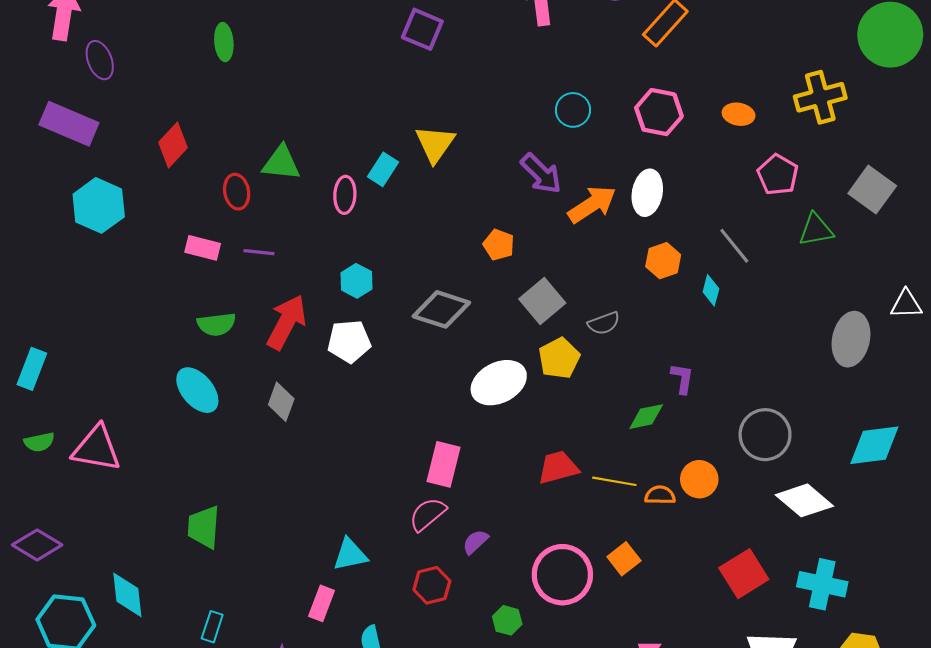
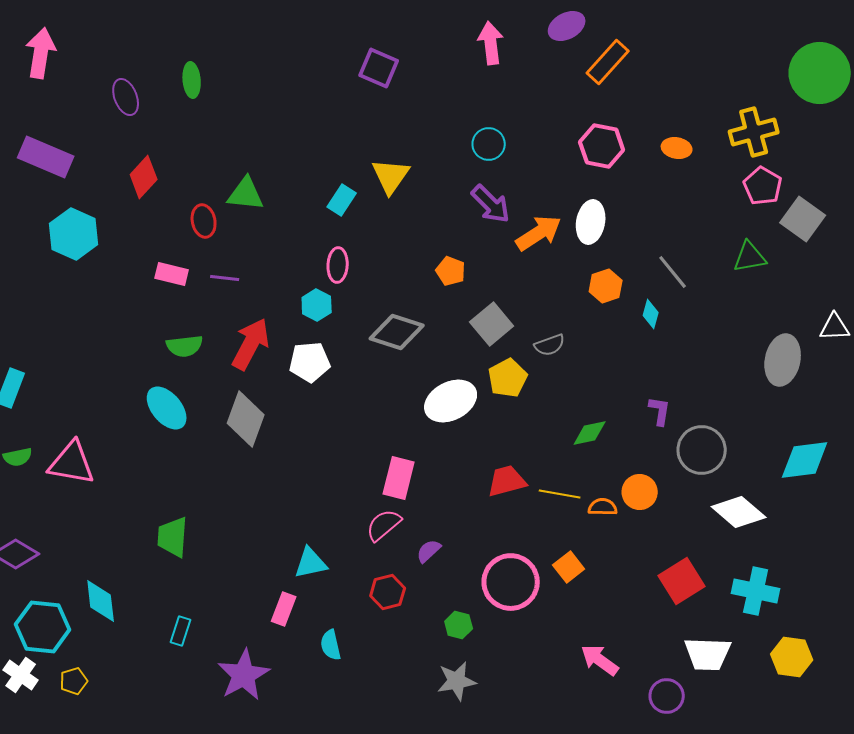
purple ellipse: (100, 60) -> (126, 97), moved
cyan circle: (573, 110) -> (489, 144), moved
pink pentagon: (778, 175) -> (763, 186), moved
pink ellipse: (345, 195) -> (338, 265), moved
purple L-shape: (682, 378) -> (660, 411), moved
gray diamond: (281, 402) -> (246, 419), size x1.5

